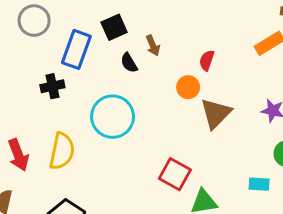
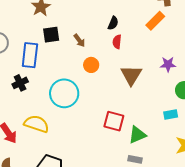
black square: (114, 27) -> (51, 35), turned 30
black semicircle: (129, 63) -> (113, 23), moved, turned -112
orange circle: (188, 87) -> (91, 65), moved
yellow semicircle: (62, 151) -> (36, 124), turned -70

